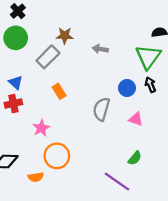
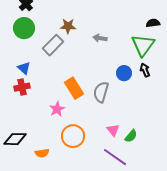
orange rectangle: (59, 91) -> (74, 88), moved, size x1.5
pink triangle: (136, 119) -> (113, 130), moved, turned 32
pink star: (41, 128) -> (57, 109), moved
orange circle: (57, 156) -> (73, 136), moved

